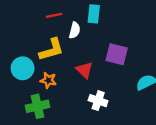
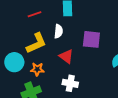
white semicircle: (75, 30) -> (58, 31), moved
white cross: (98, 101) -> (70, 83), moved

